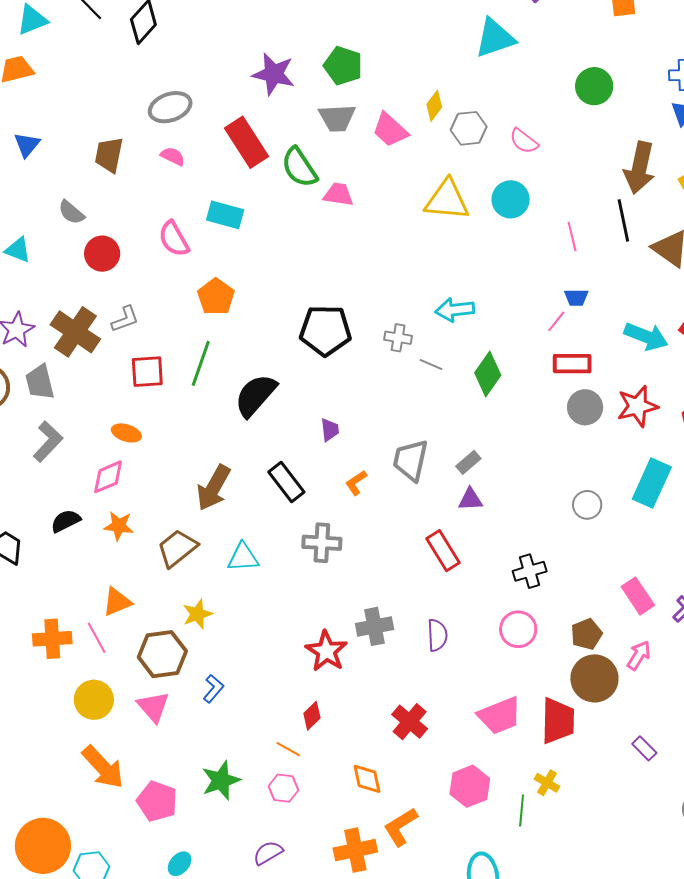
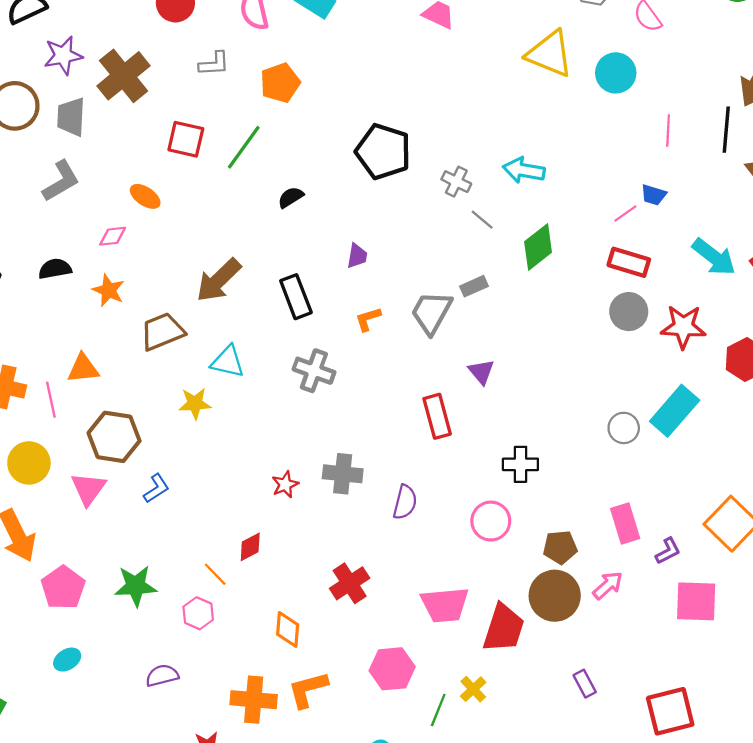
gray L-shape: (125, 319) -> (214, 64), moved
black semicircle: (256, 395) -> (291, 197), size x0.5
gray rectangle: (468, 462) -> (474, 286), moved
pink diamond: (108, 477) -> (113, 236), size x0.7
purple triangle: (470, 499) -> (481, 372), turned 36
gray circle: (587, 505) -> (624, 428), moved
yellow star: (197, 614) -> (195, 404), moved
red star: (326, 651) -> (285, 484), size x0.6

